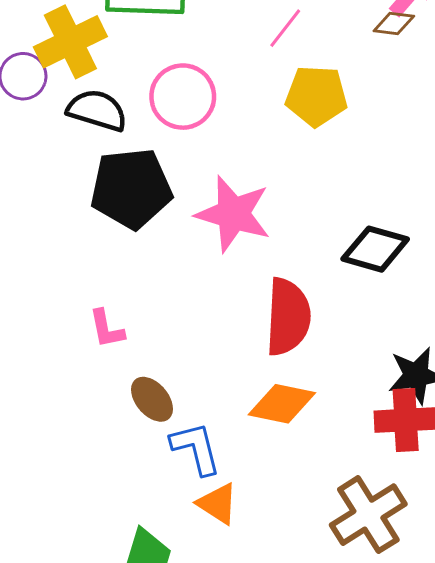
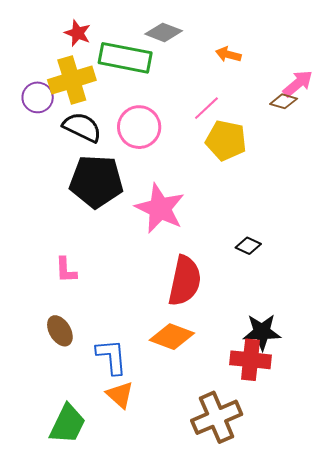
pink line: (285, 28) -> (206, 108), moved
black diamond: (375, 249) -> (248, 246), size x0.6
brown ellipse: (152, 399) -> (60, 331), moved

